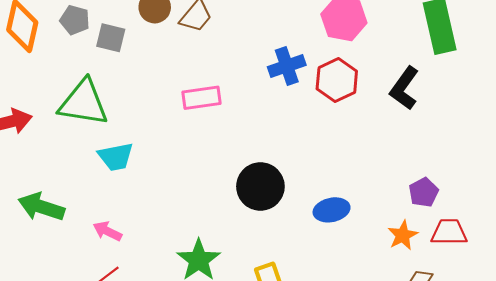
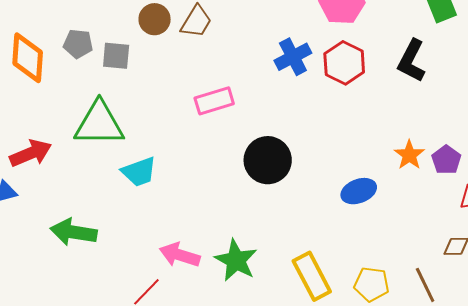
black circle: (260, 186) -> (268, 160), moved
pink arrow: (107, 231) -> (180, 255), moved, size x1.4
orange star: (403, 235) -> (409, 155), moved

